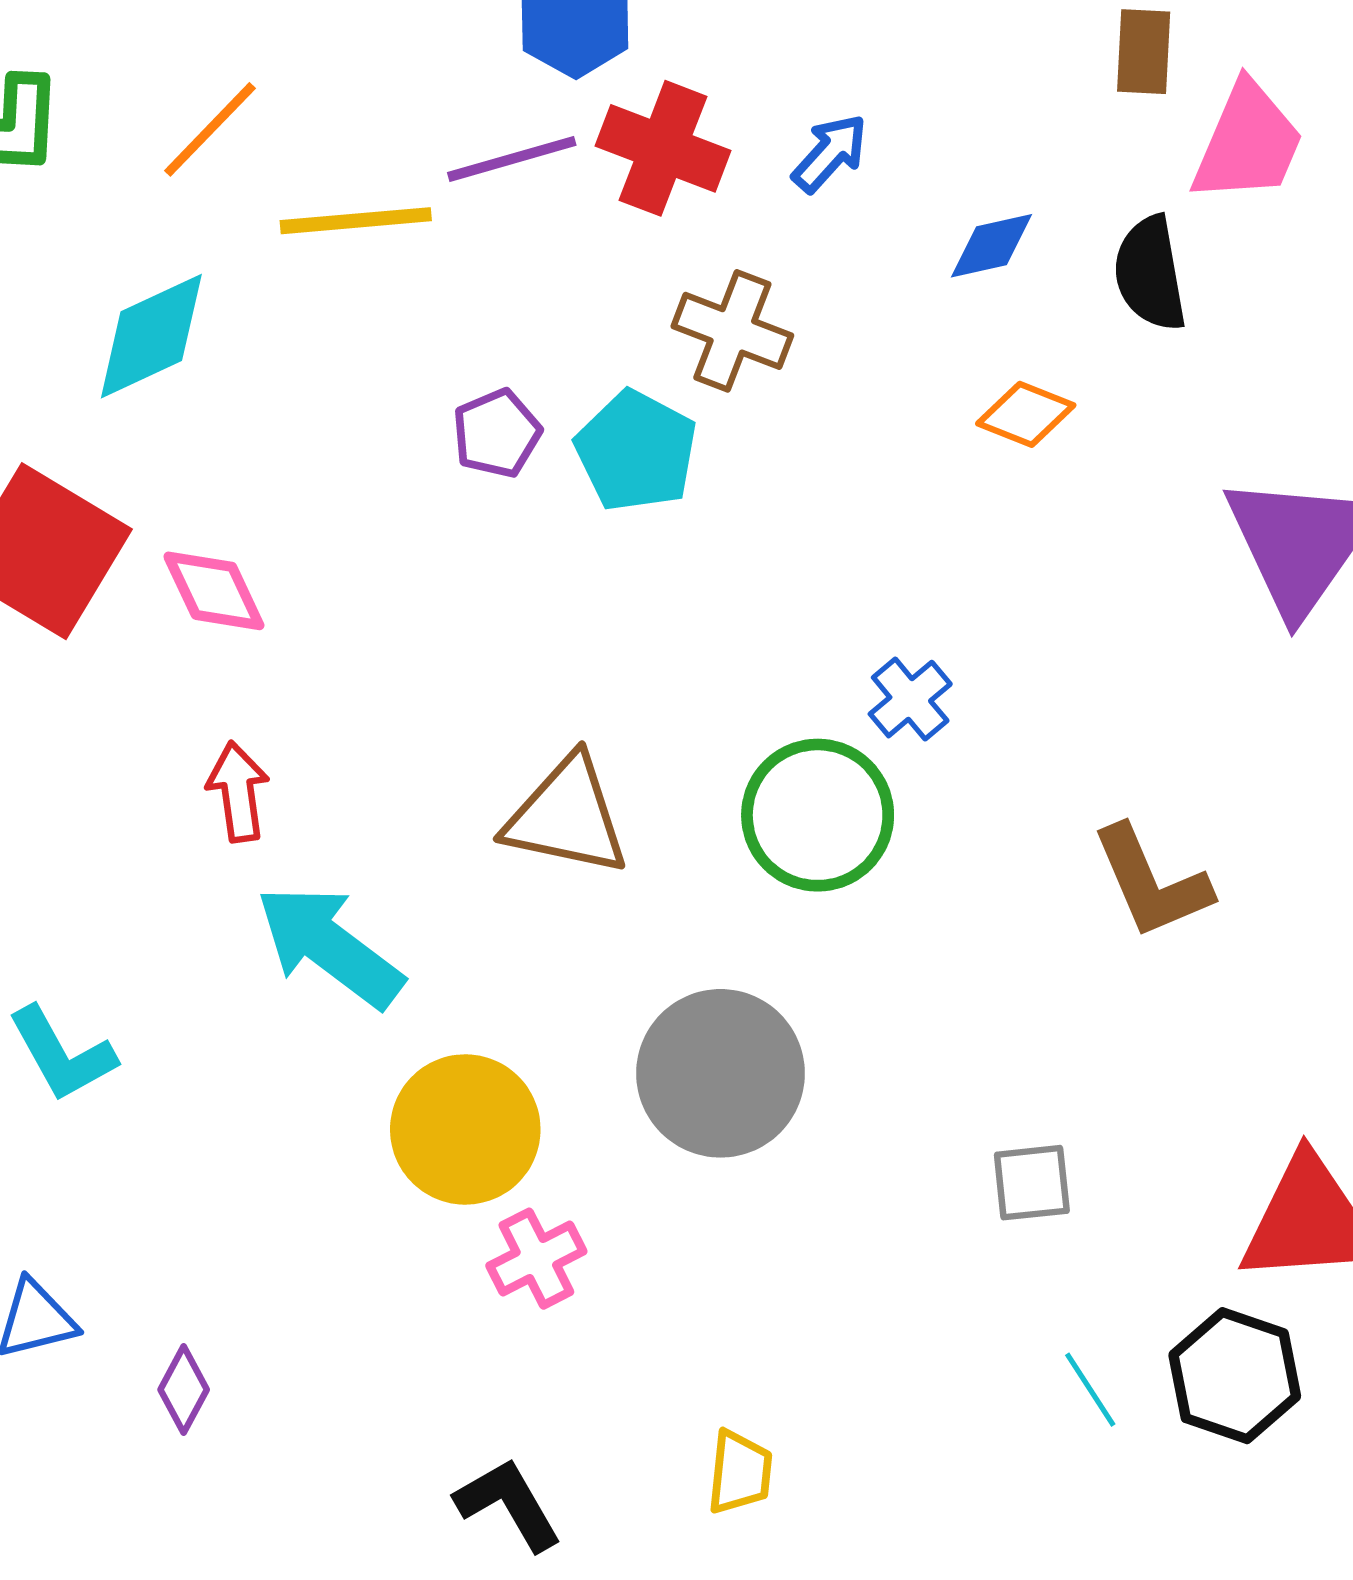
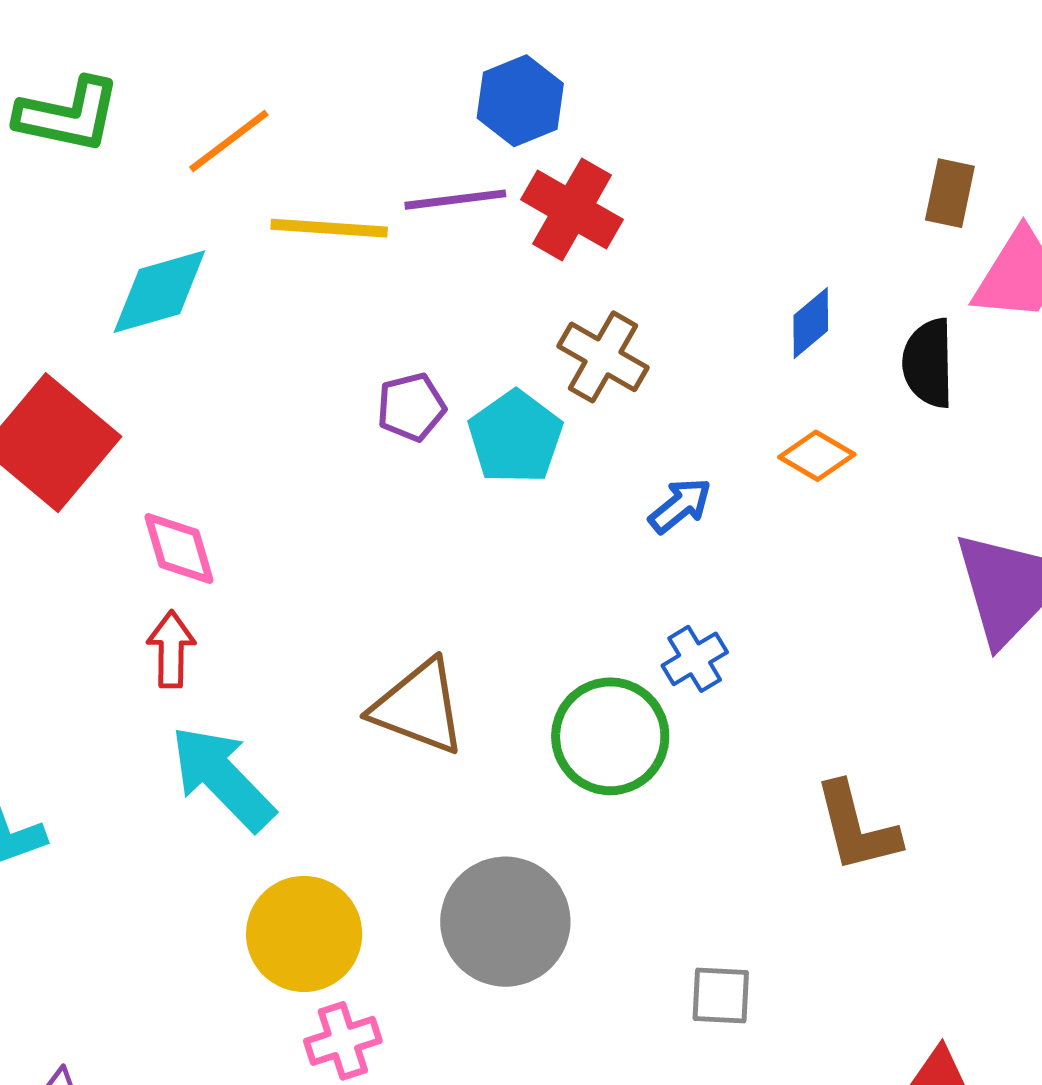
blue arrow: (830, 153) -> (680, 506), moved
blue diamond: (992, 246) -> (811, 323), turned -36
pink diamond: (214, 591) -> (179, 549), moved
gray square: (1032, 1183) -> (721, 995), moved

